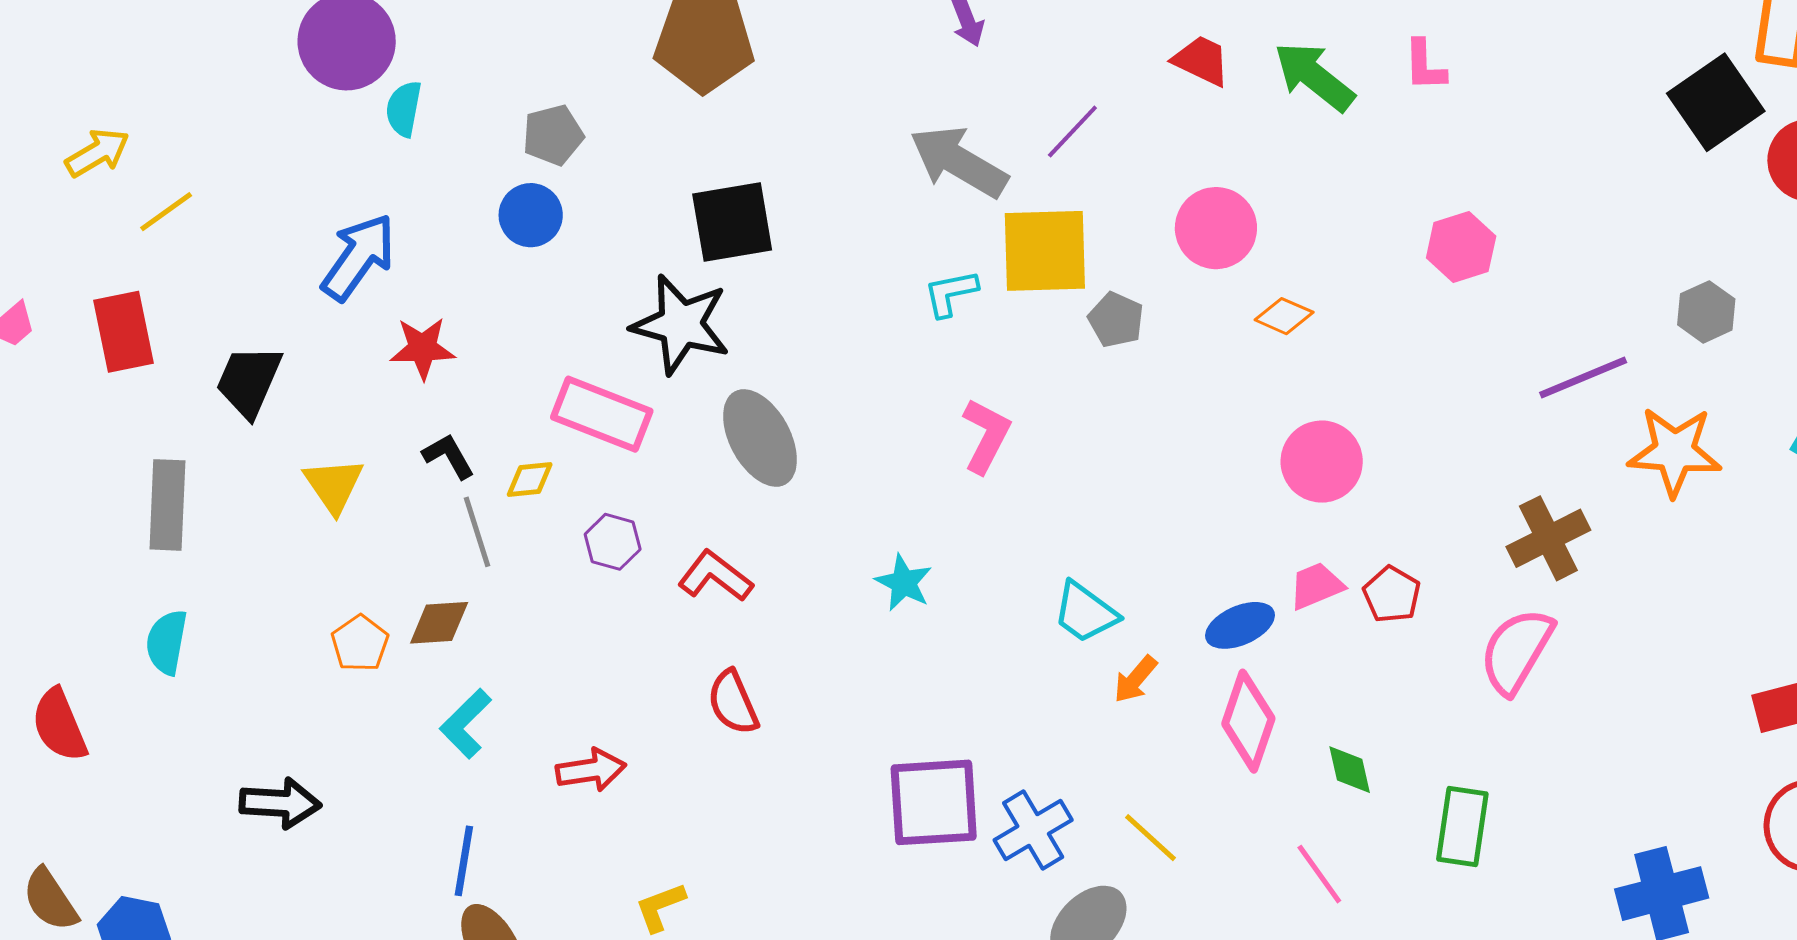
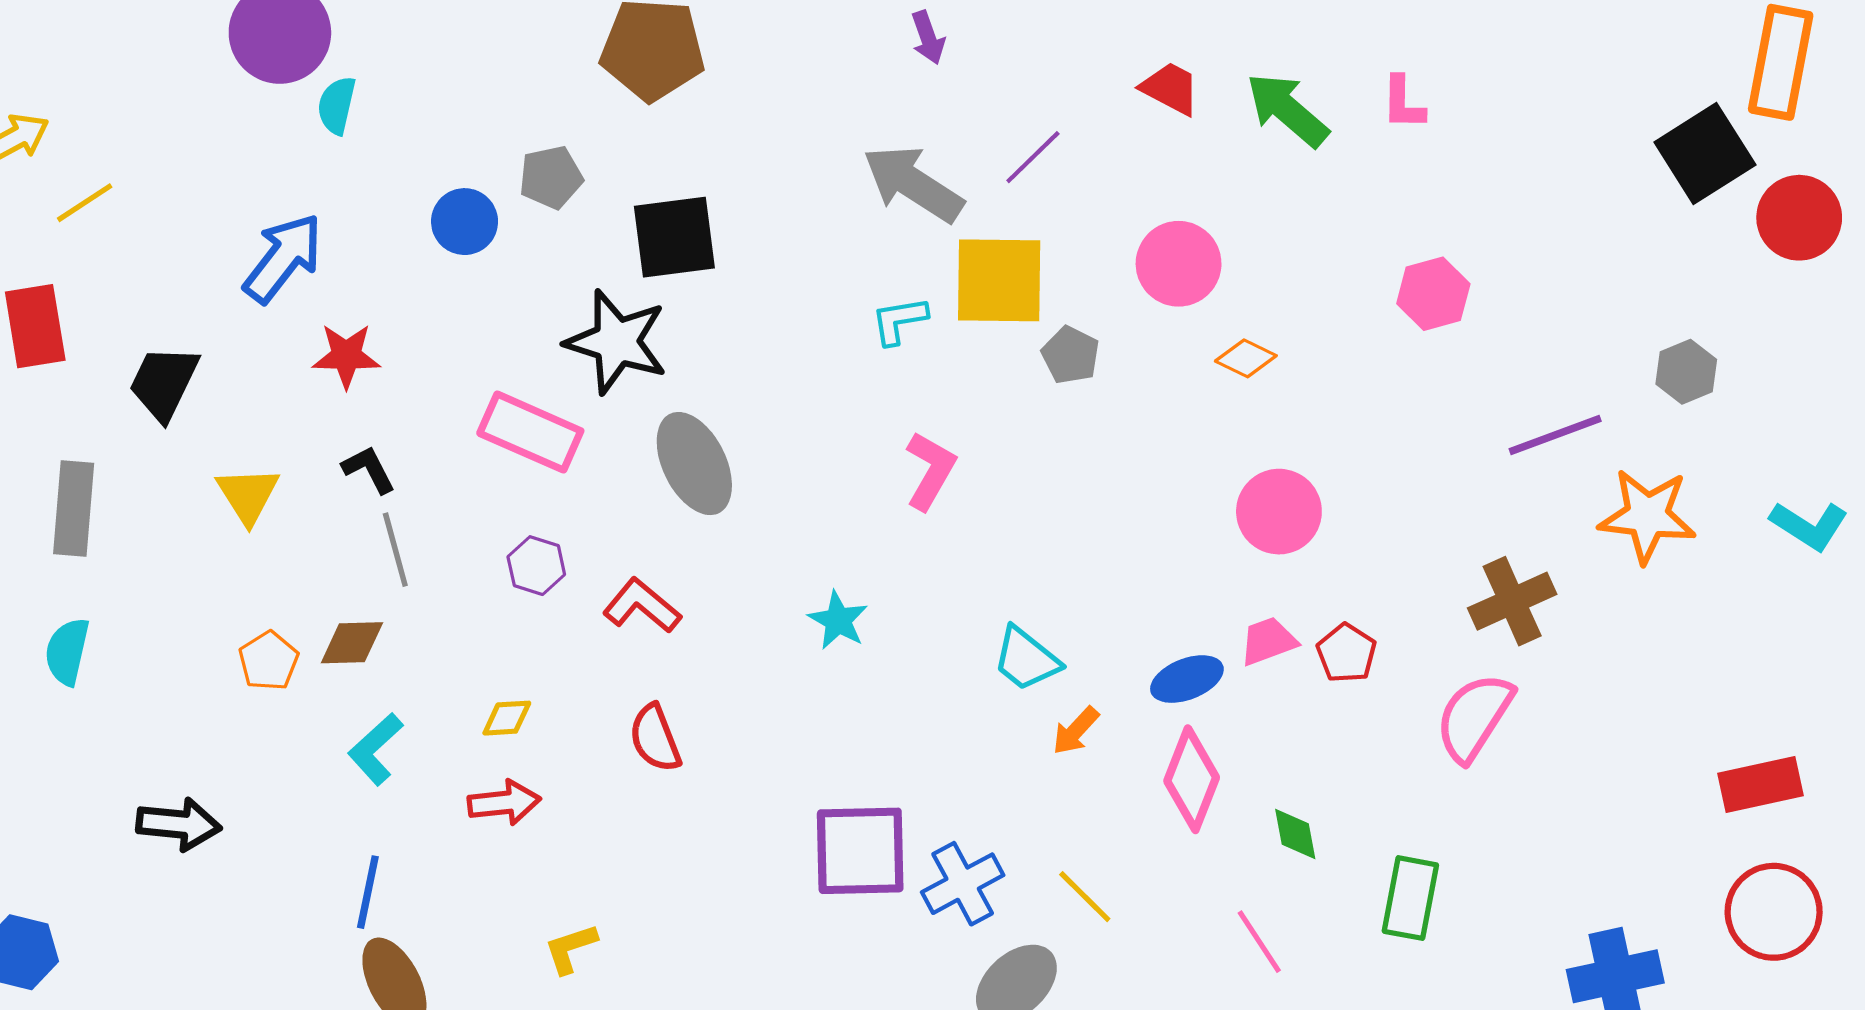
gray pentagon: (553, 135) -> (551, 177), moved
yellow diamond: (530, 479) -> (507, 718), moved

